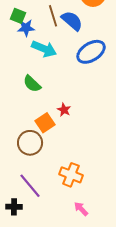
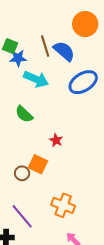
orange square: (45, 123) -> (38, 164), moved, turned -30
brown circle: (30, 143) -> (22, 173), size x0.6

